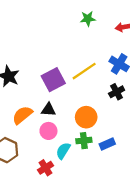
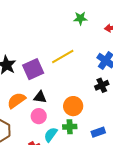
yellow line: (84, 71) -> (63, 57), moved
purple square: (53, 80) -> (33, 69), moved
blue rectangle: (107, 144) -> (98, 132), moved

